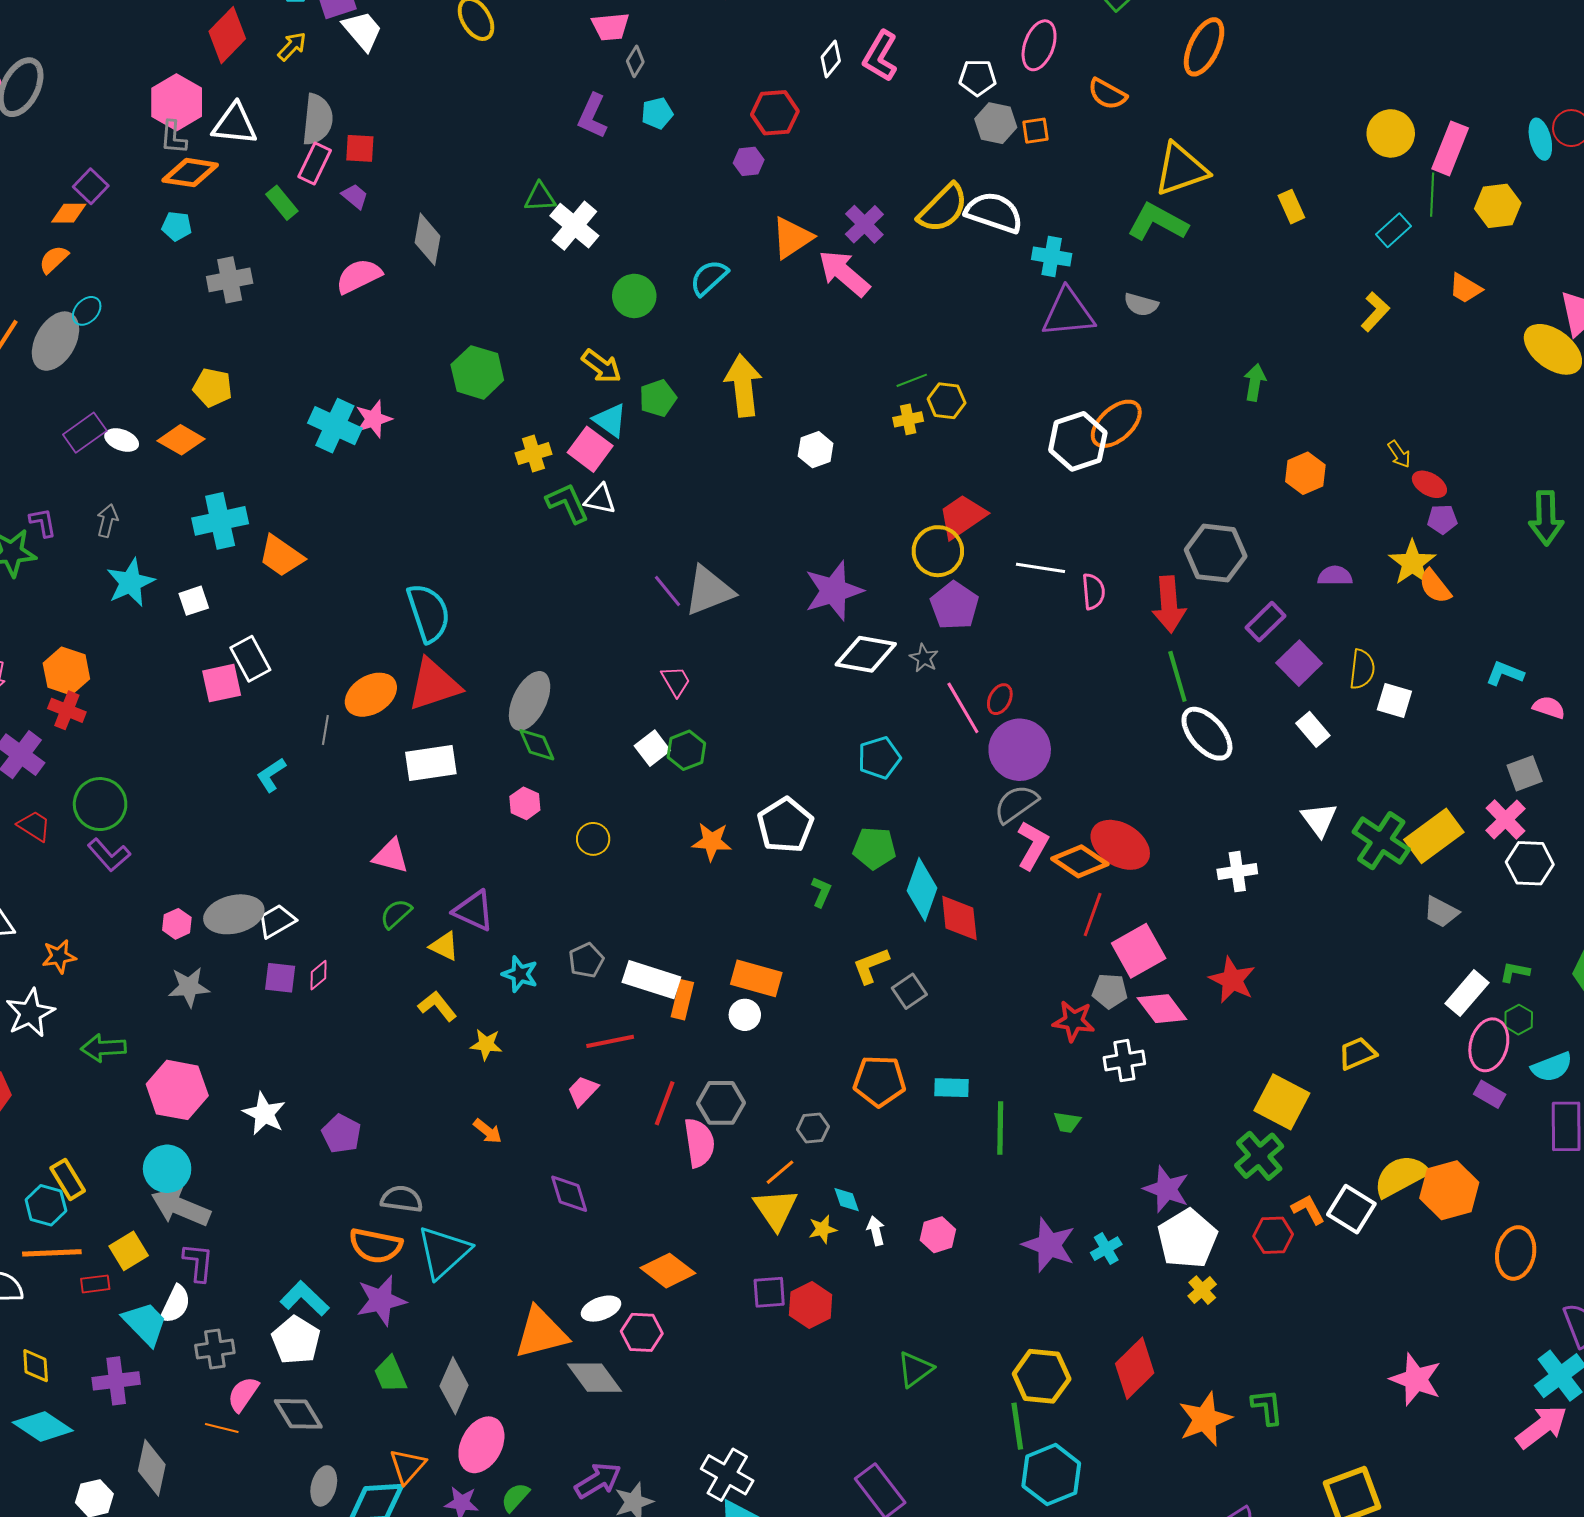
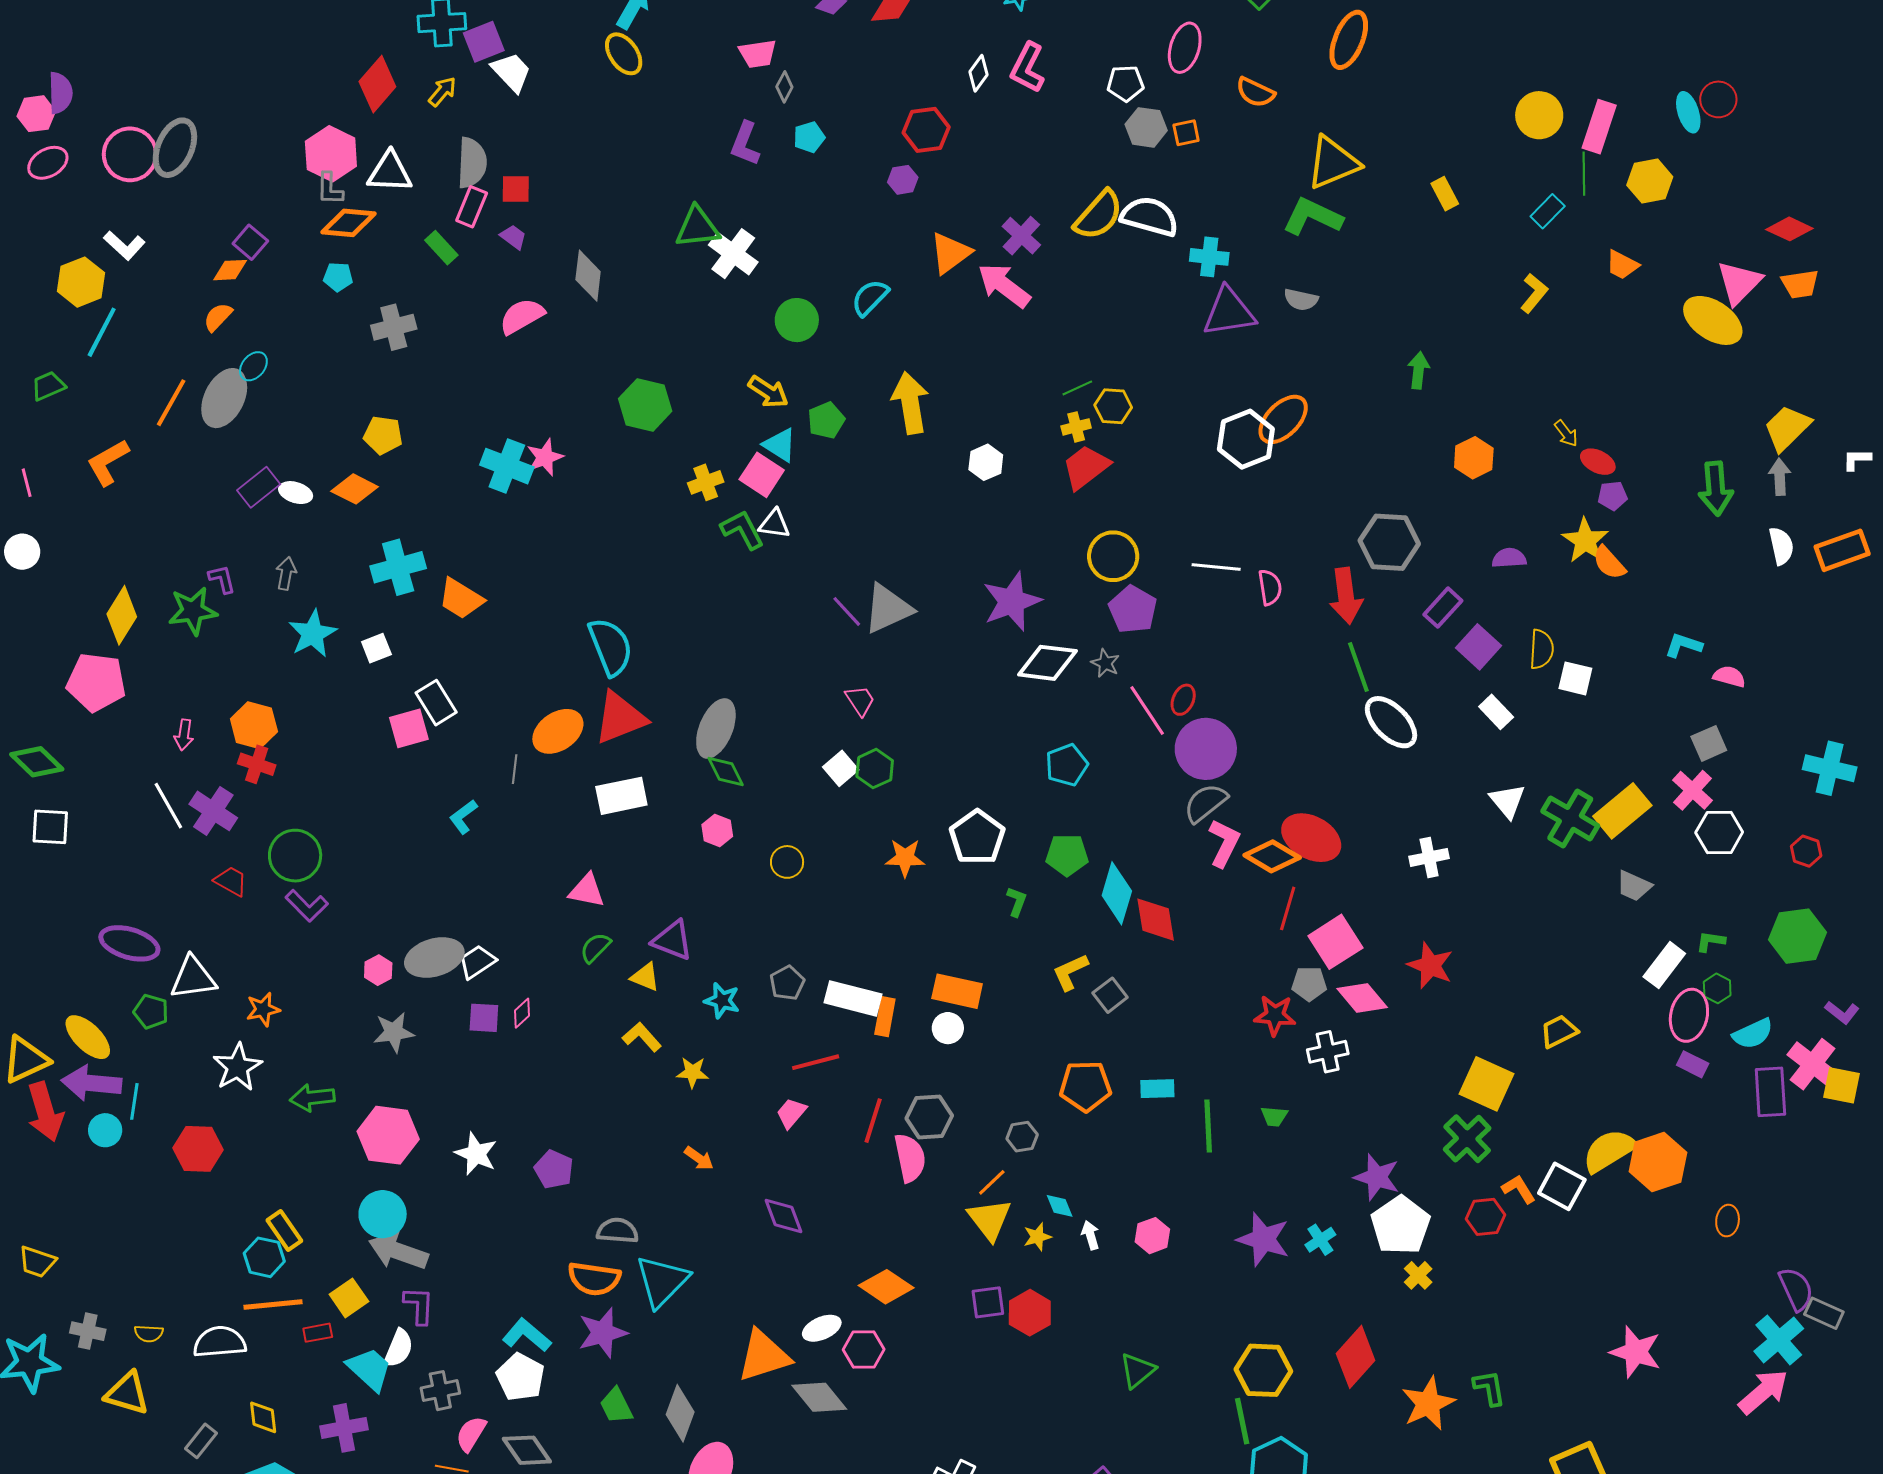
green triangle: (540, 197) -> (697, 227), size x1.4
red trapezoid: (962, 516) -> (1086, 467), moved
orange ellipse: (1516, 1253) -> (1728, 1221), size x0.6

